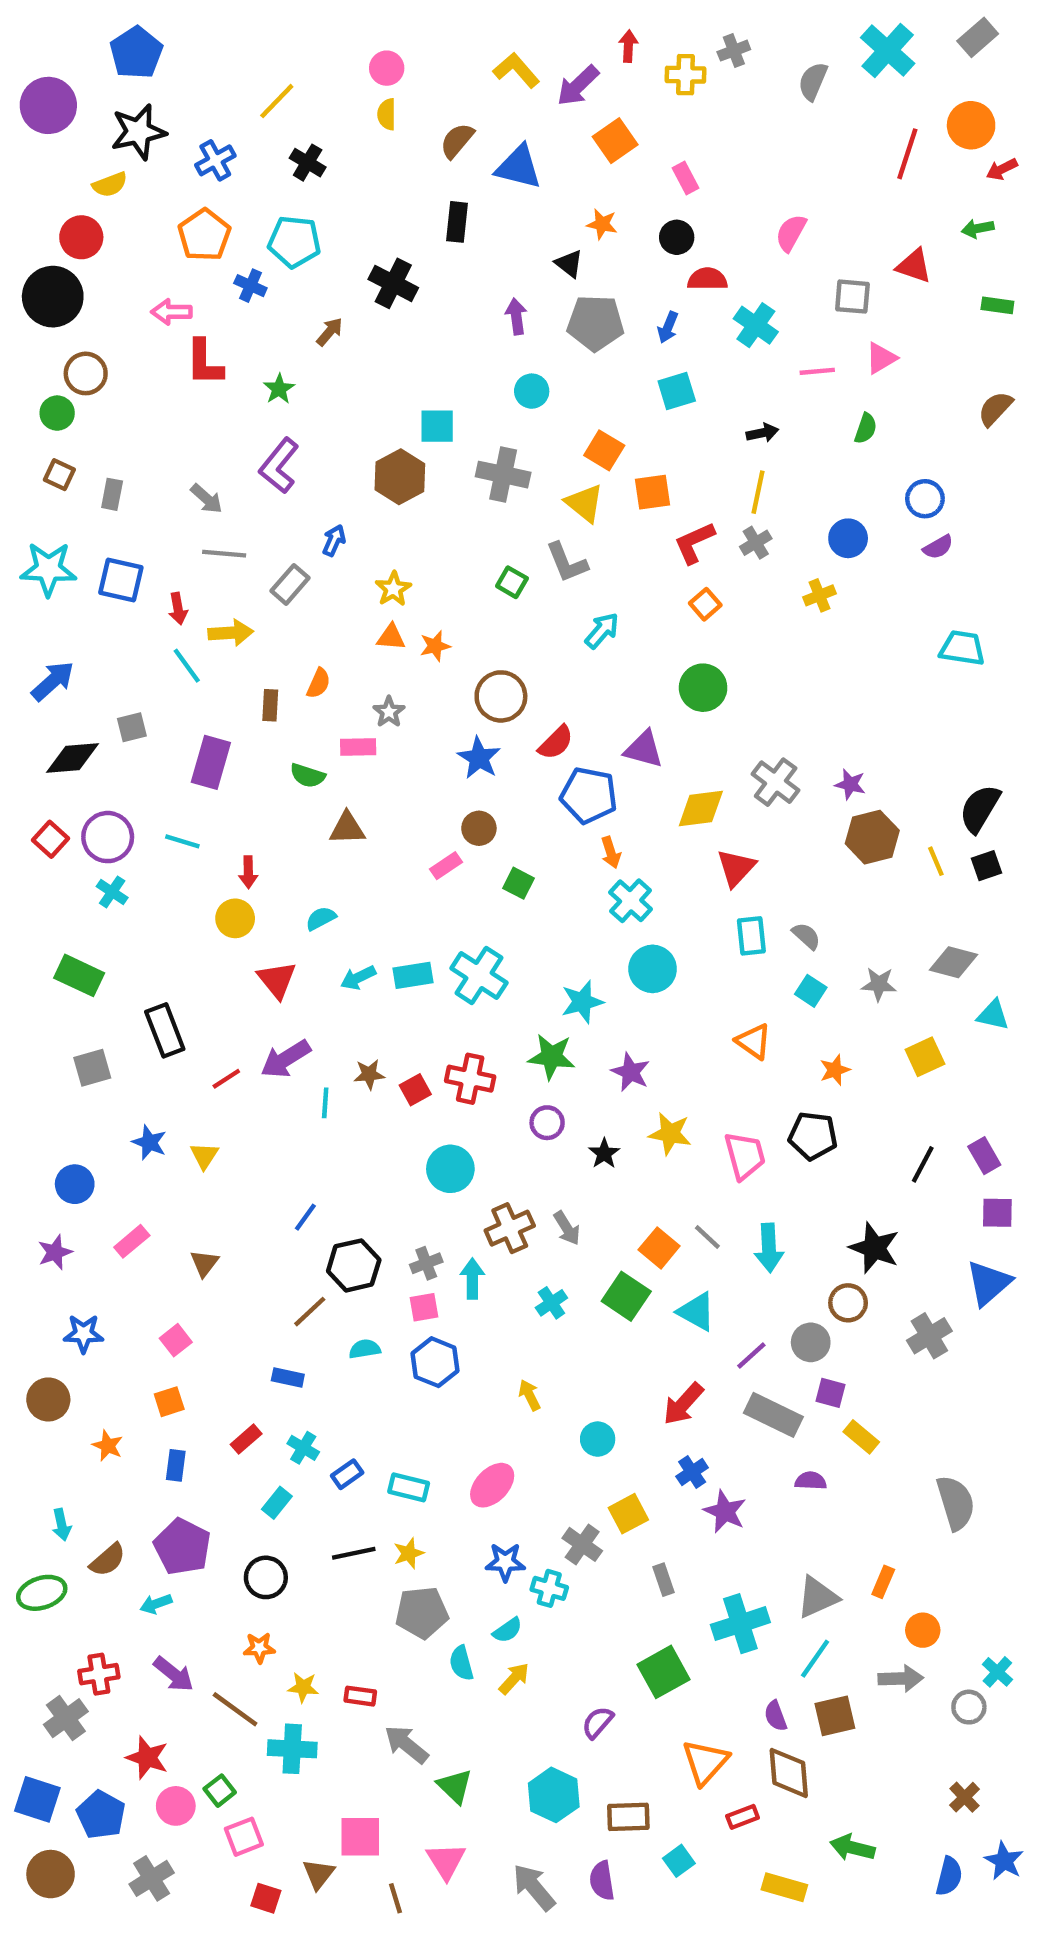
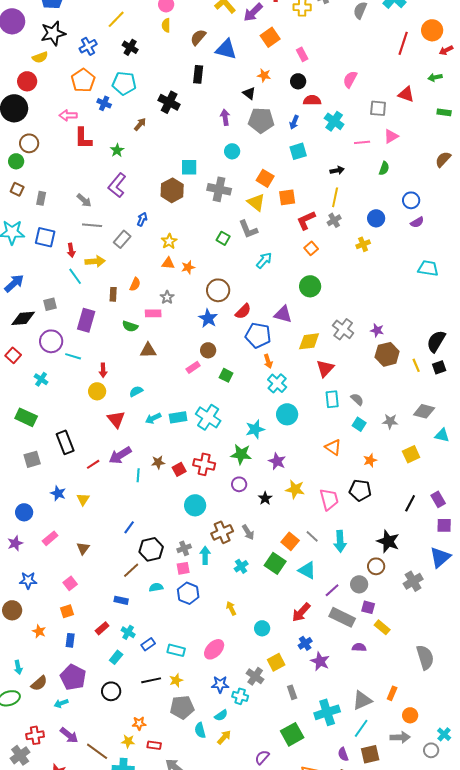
purple circle: (108, 837) -> (51, 341), moved
orange star: (259, 1648) -> (139, 723), moved

